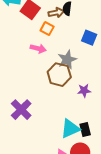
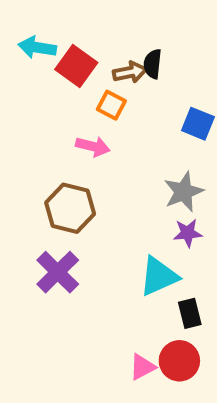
gray star: (67, 60) -> (184, 192), moved
brown hexagon: (59, 75) -> (70, 208), moved
cyan triangle: (70, 129) -> (159, 276), moved

